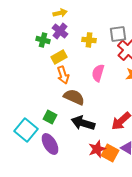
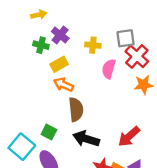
yellow arrow: (60, 13) -> (39, 15), moved
pink semicircle: (98, 73) -> (109, 69), moved
orange arrow: (63, 75) -> (64, 85), turned 132
brown semicircle: (74, 97) -> (76, 109), turned 60

